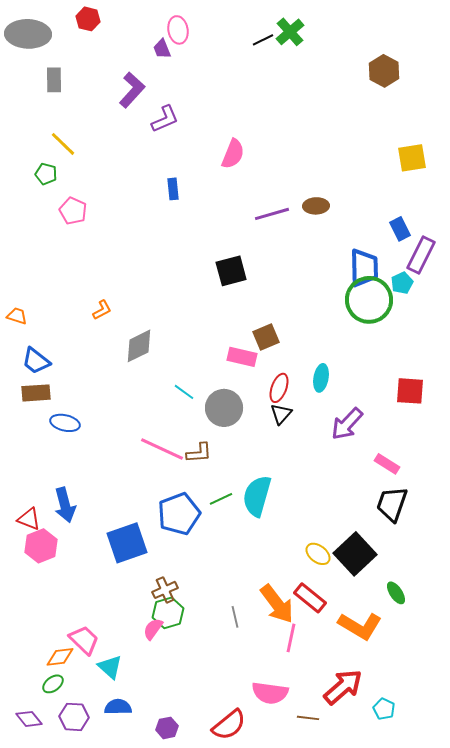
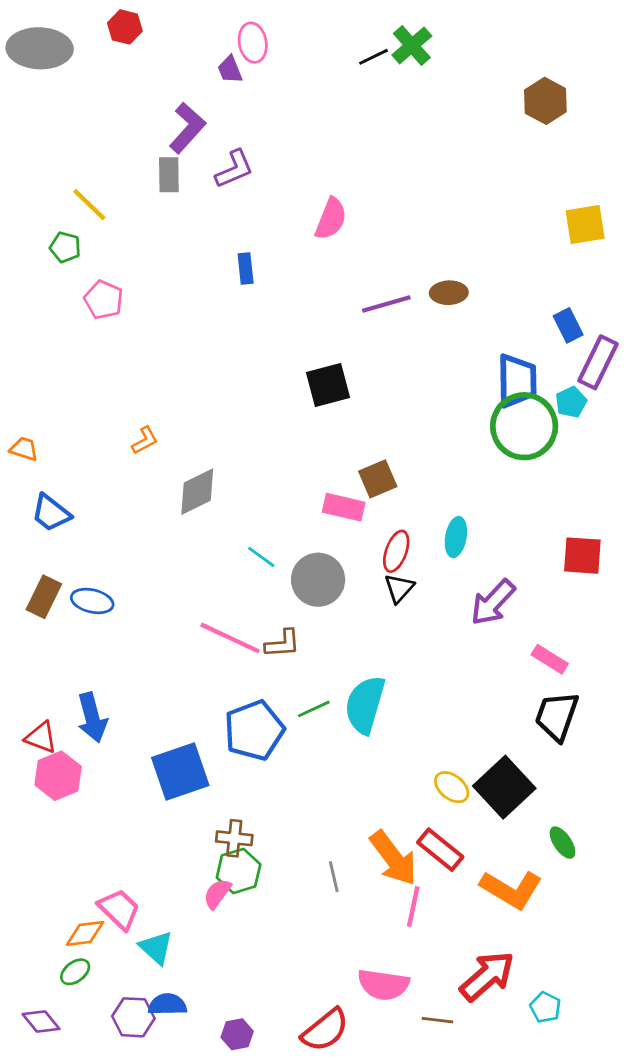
gray rectangle: (54, 80) -> (169, 175), moved
brown rectangle: (36, 393) -> (44, 597), moved, turned -60
brown cross: (165, 590) -> (234, 838), turned 30
purple hexagon: (74, 717) -> (133, 1017), moved

